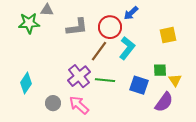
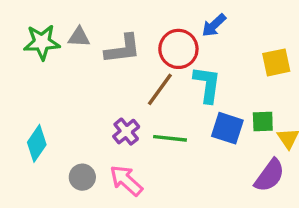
gray triangle: (47, 10) -> (79, 37), moved
cyan L-shape: (127, 48) -> (207, 84), turned -30
purple cross: (79, 76) -> (126, 132), size x0.7
blue square: (139, 85) -> (227, 128), moved

